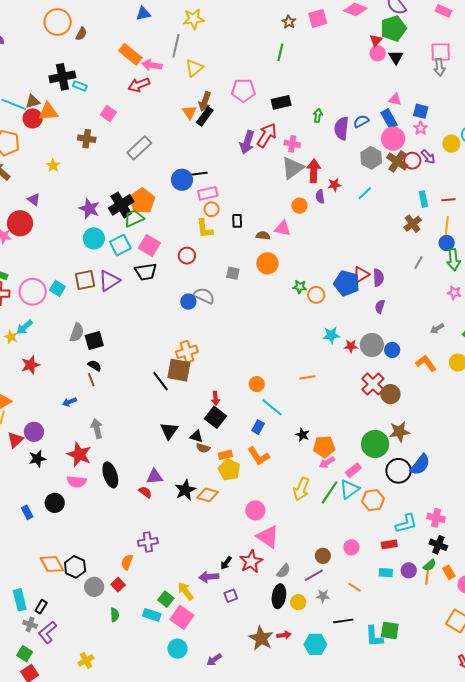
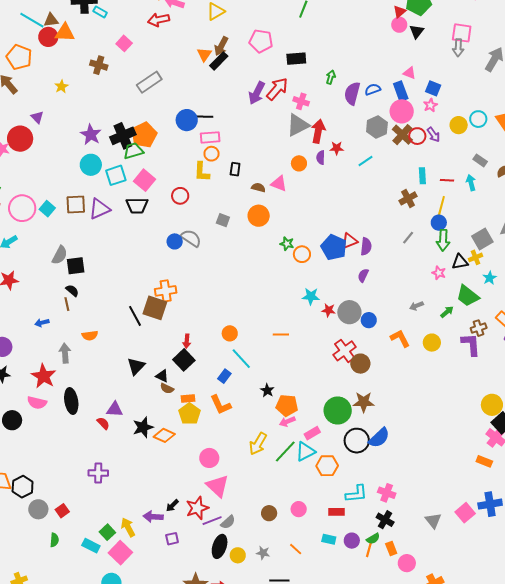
orange semicircle: (127, 562) -> (90, 336), moved, turned -126
purple line: (314, 575) -> (212, 521), moved

